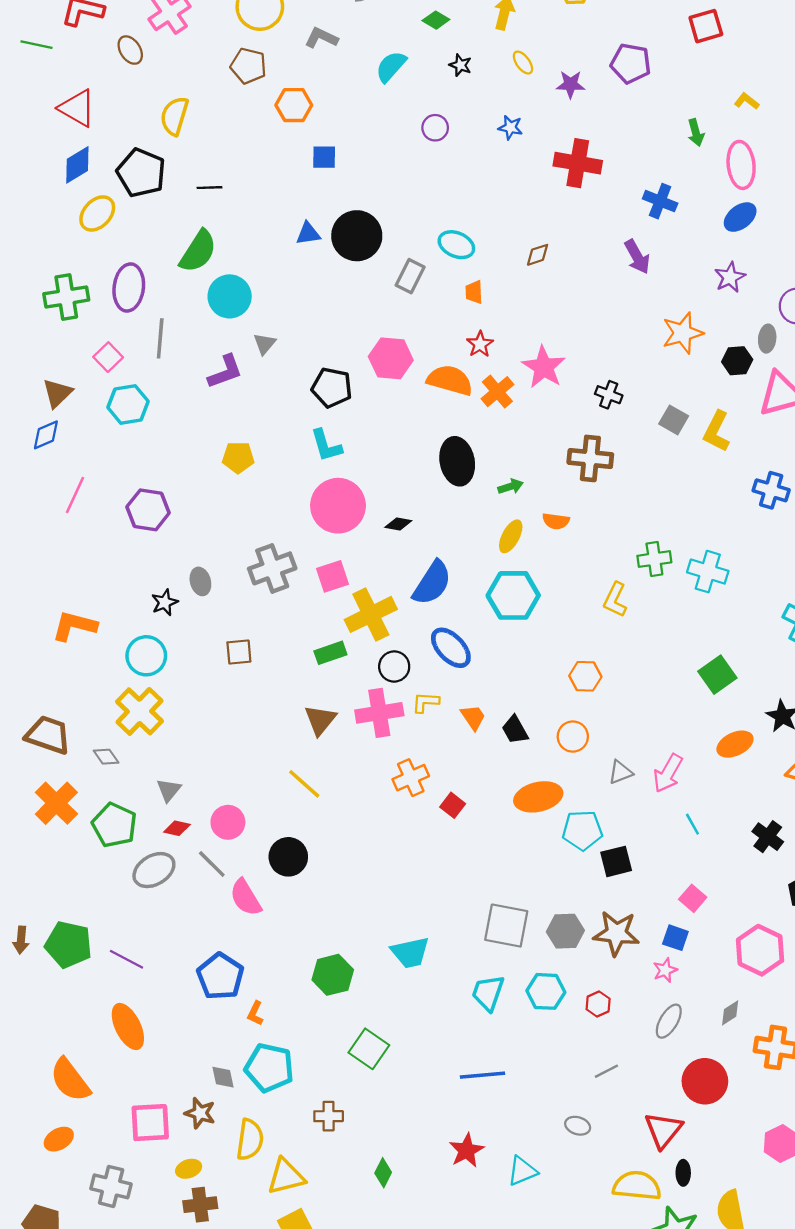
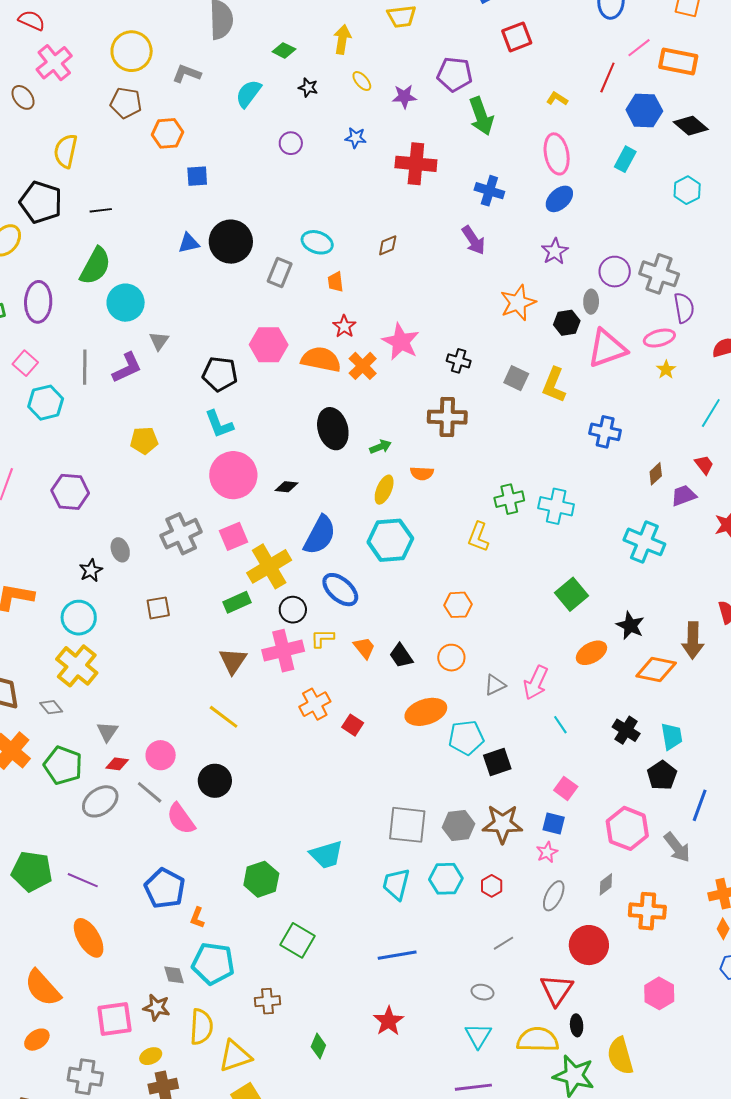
green arrow: (696, 133) -> (481, 116), moved, size x1.6
gray line: (160, 338) -> (85, 367), moved
cyan triangle: (522, 1171) -> (478, 1036), moved, turned -32

